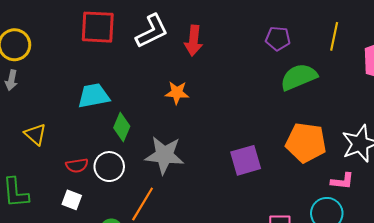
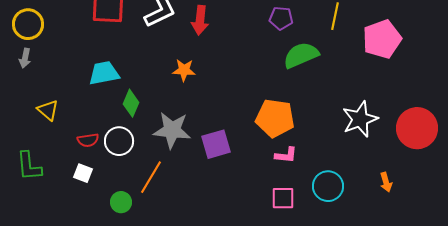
orange pentagon: (306, 143) -> (275, 118), moved
purple square: (246, 160) -> (216, 144), moved
pink L-shape: (342, 181) -> (286, 155), moved

